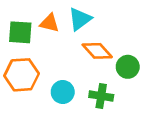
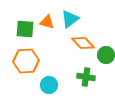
cyan circle: (63, 92) -> (49, 85), moved

